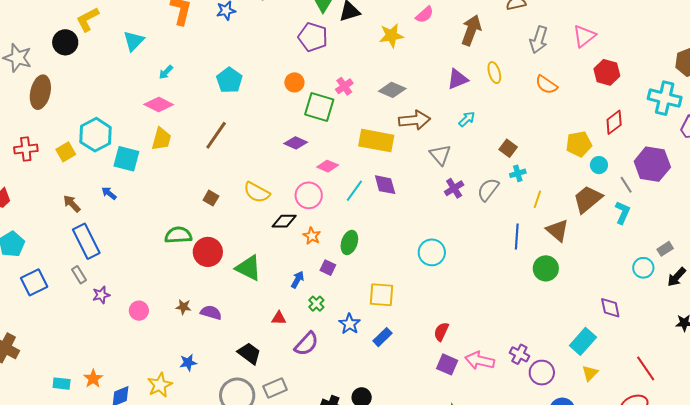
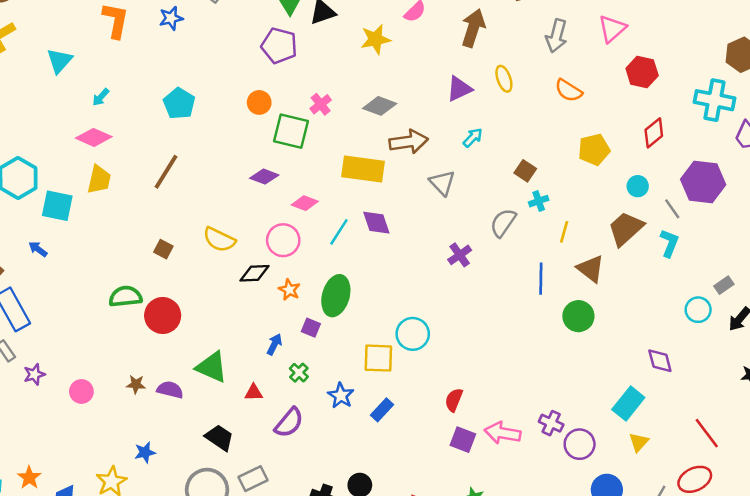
yellow pentagon: (579, 144) -> (594, 150), moved
purple cross: (454, 188) -> (460, 255), moved
green ellipse: (349, 242) -> (336, 296), size x1.4
cyan circle: (432, 252) -> (413, 334), moved
green triangle: (248, 268) -> (212, 367), moved

